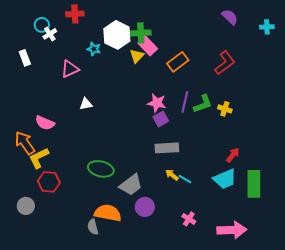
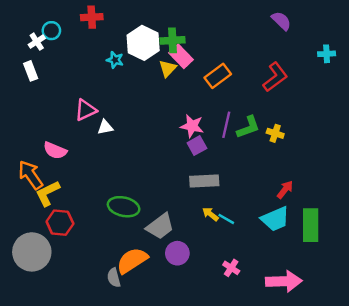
cyan cross: (267, 27) -> (327, 54), moved
white cross: (50, 34) -> (37, 42), moved
pink triangle: (70, 69) -> (86, 110), moved
gray circle: (26, 206) -> (32, 252), size x1.8
orange semicircle: (108, 213) -> (132, 261), turned -44

